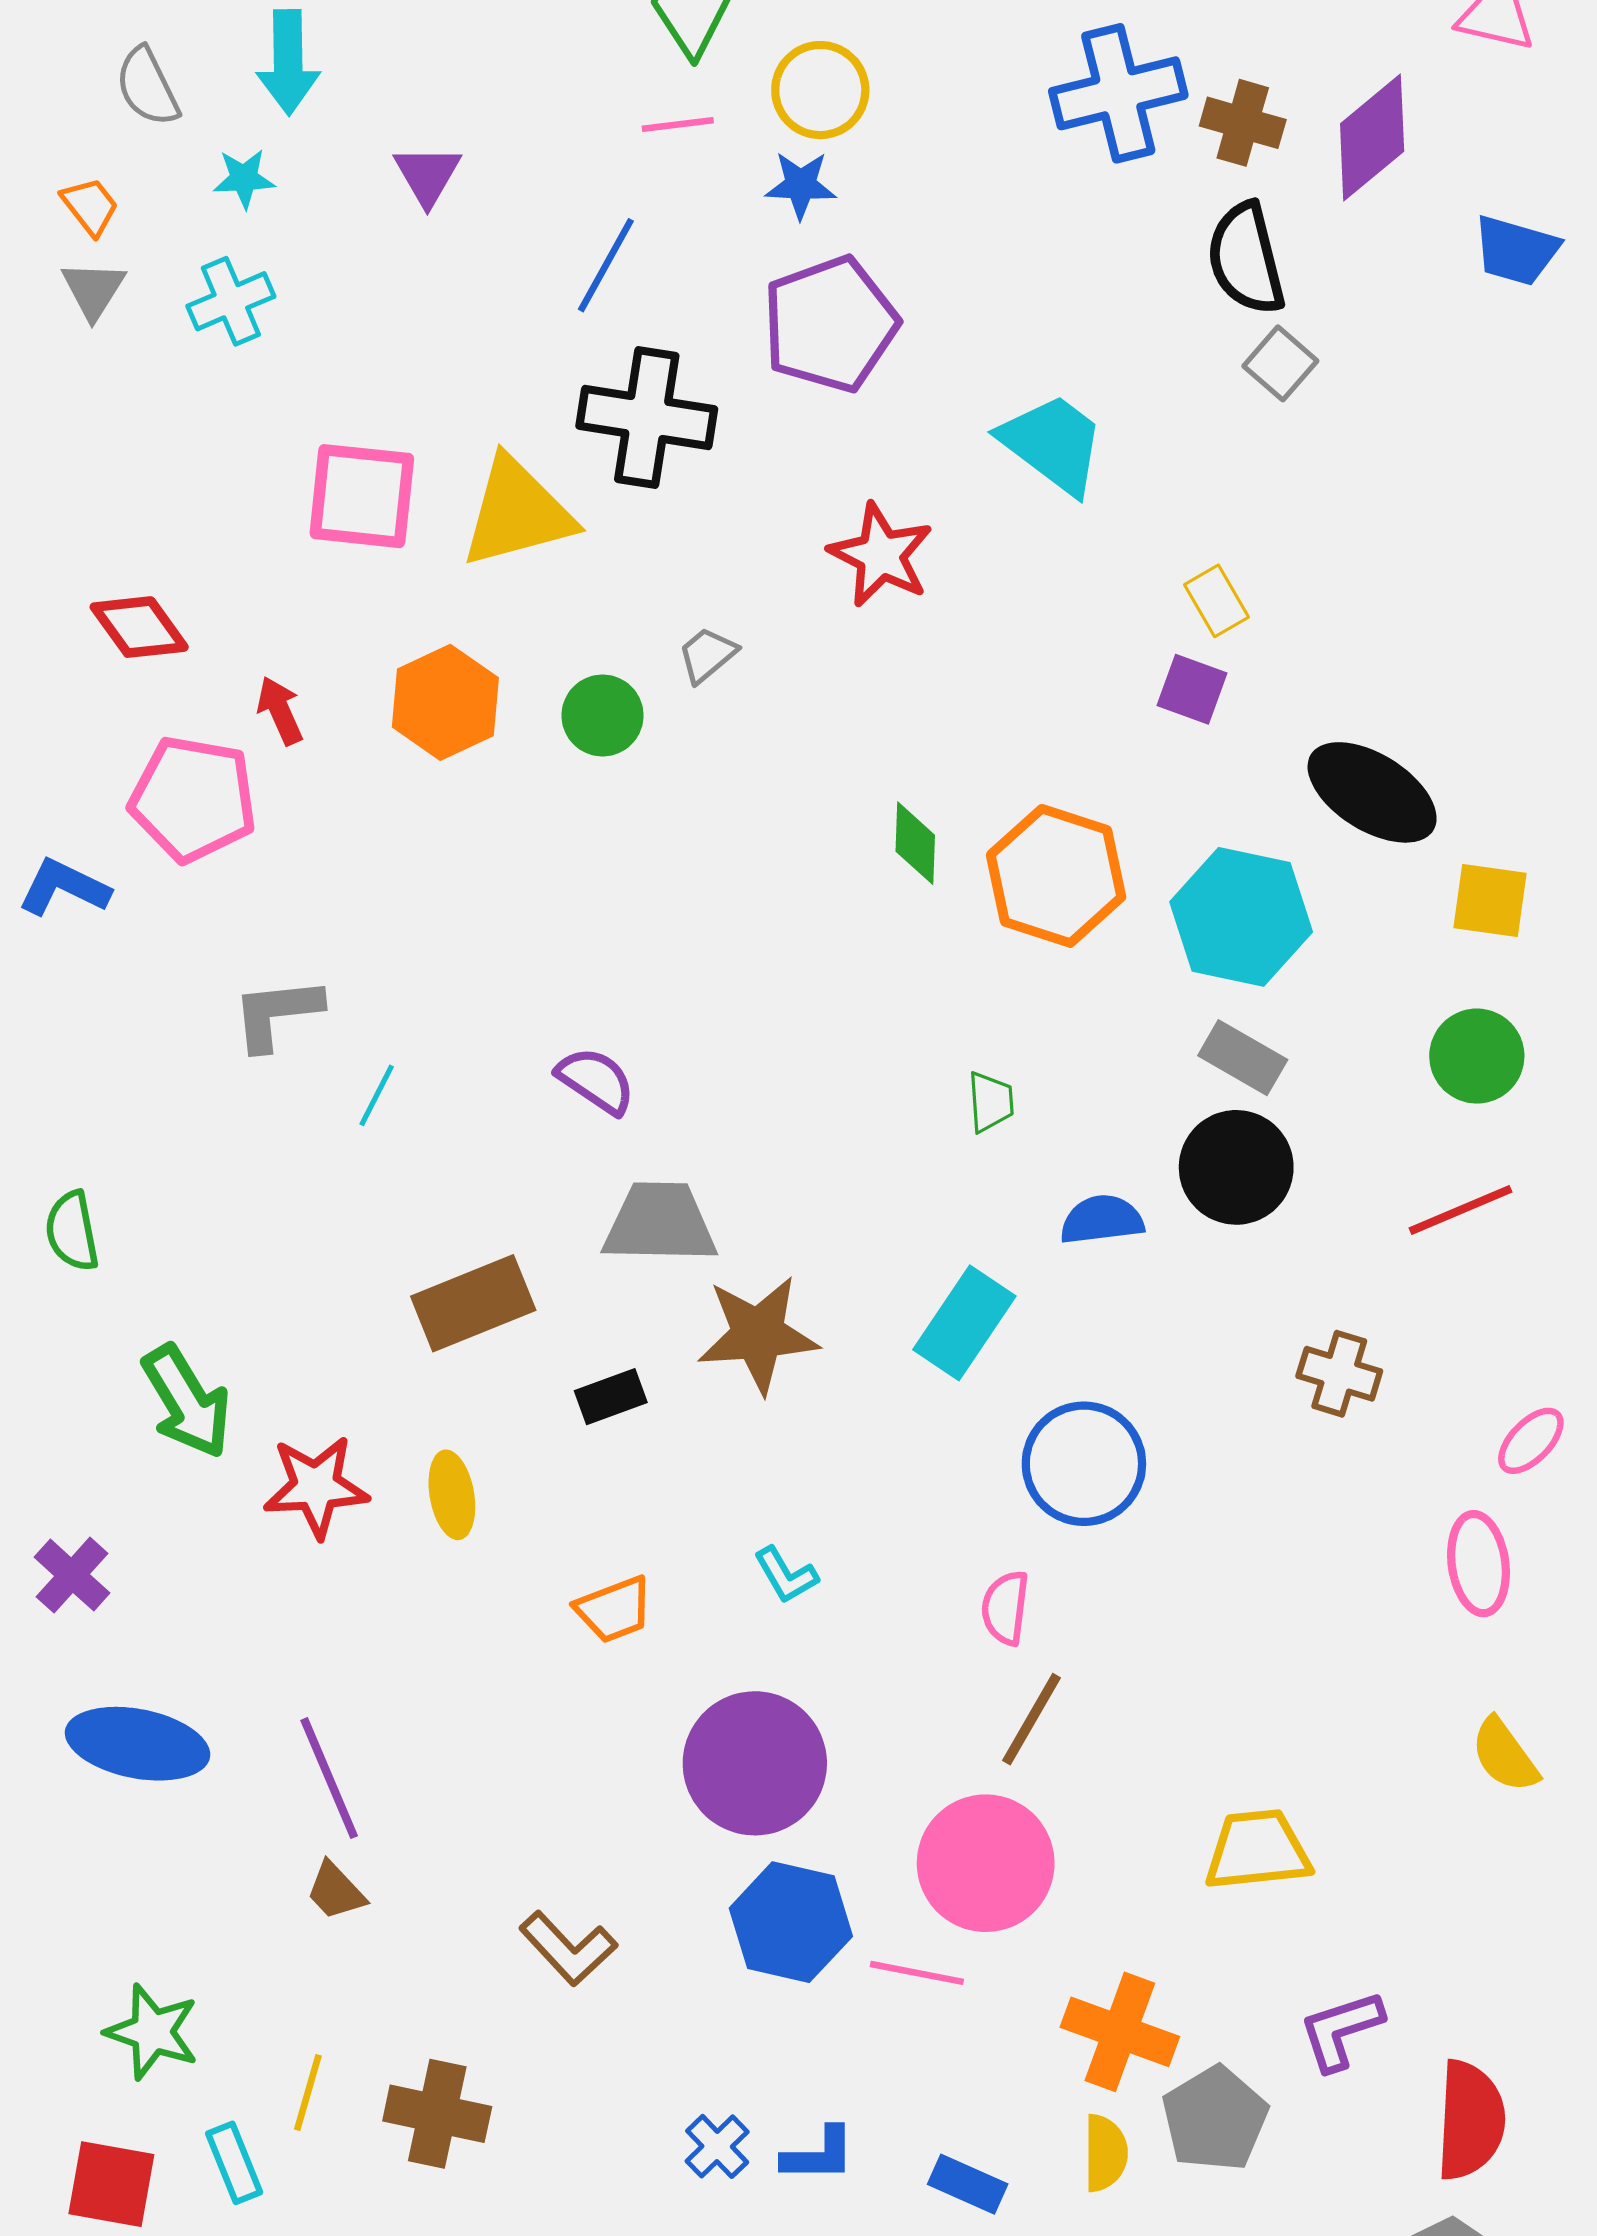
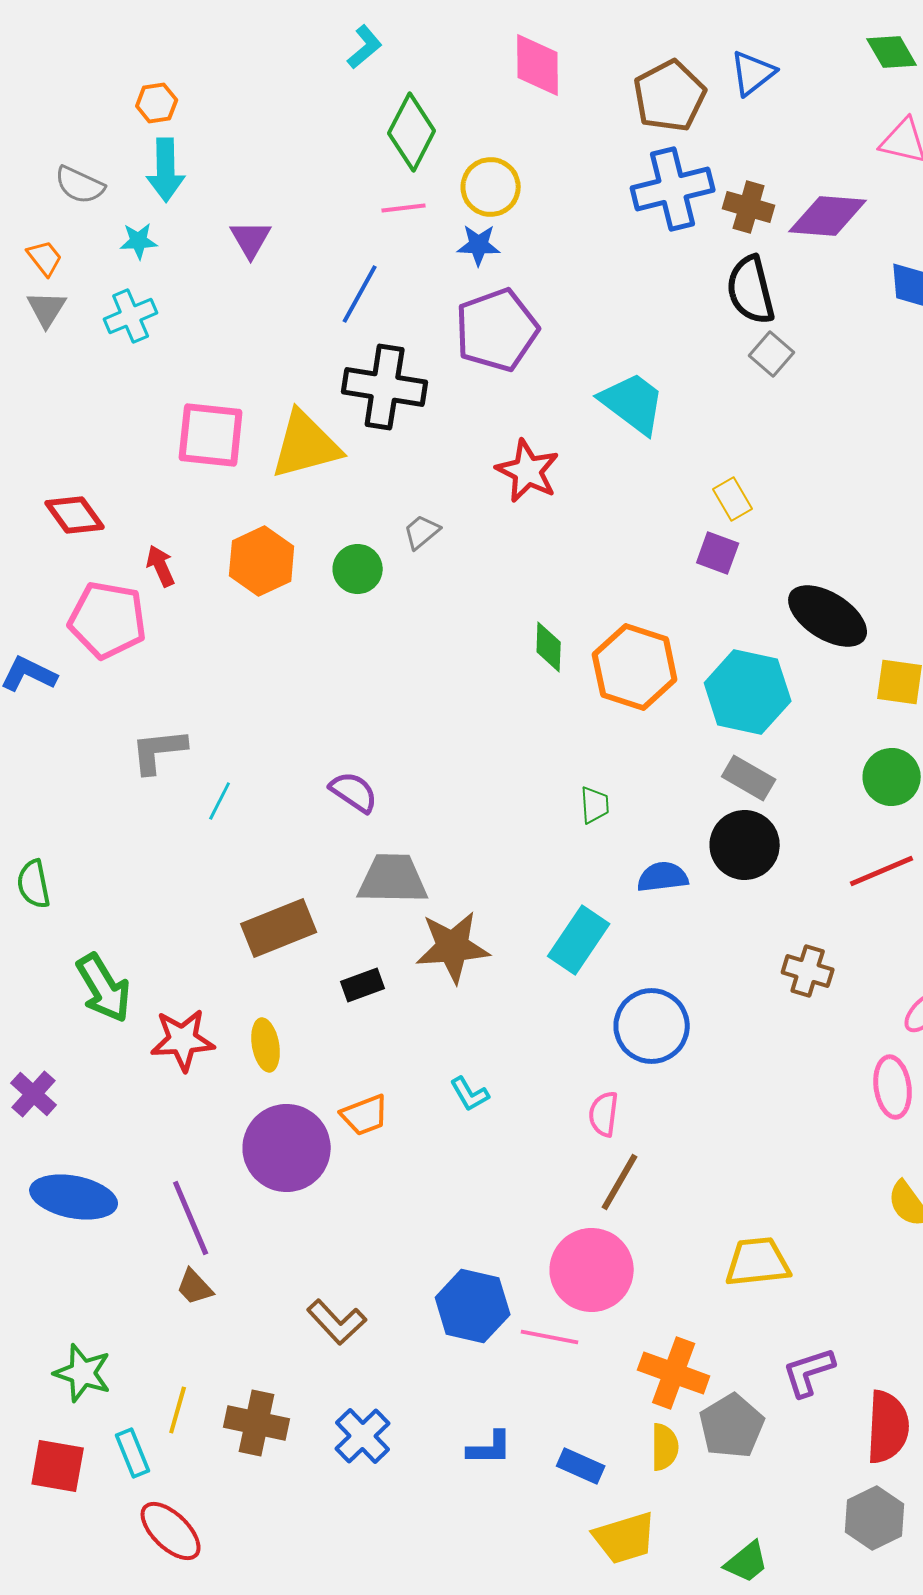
gray semicircle: (147, 87) -> (80, 185), turned -39
purple diamond: (1372, 138) -> (828, 216), turned 44
purple circle: (755, 1763) -> (287, 1148), moved
blue cross: (717, 2146) -> (363, 1436), moved, size x1.4

